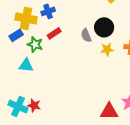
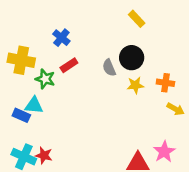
blue cross: (48, 11) -> (61, 38), turned -32
yellow cross: (26, 18) -> (21, 60), moved
blue rectangle: (16, 35) -> (21, 115), moved, turned 56

